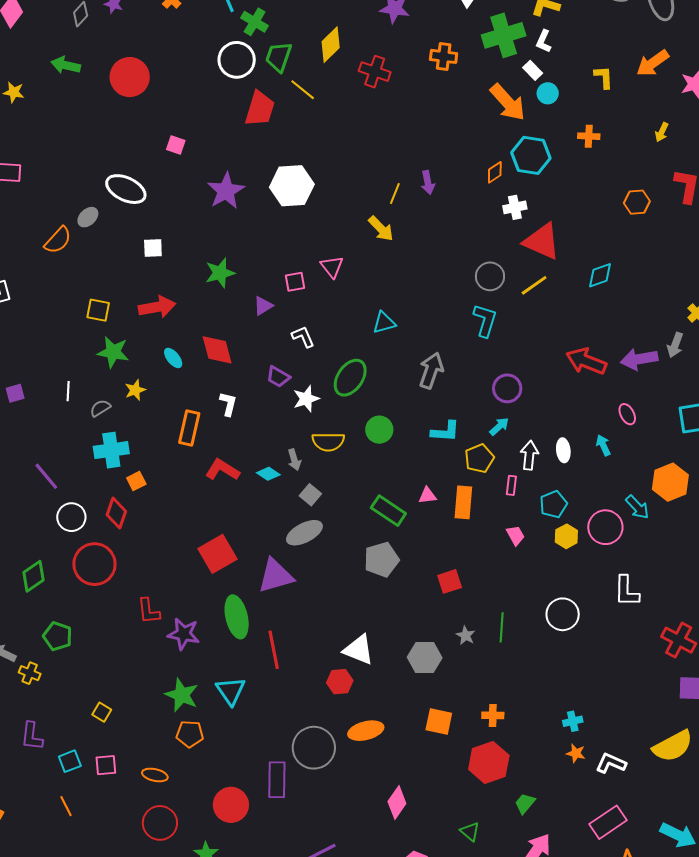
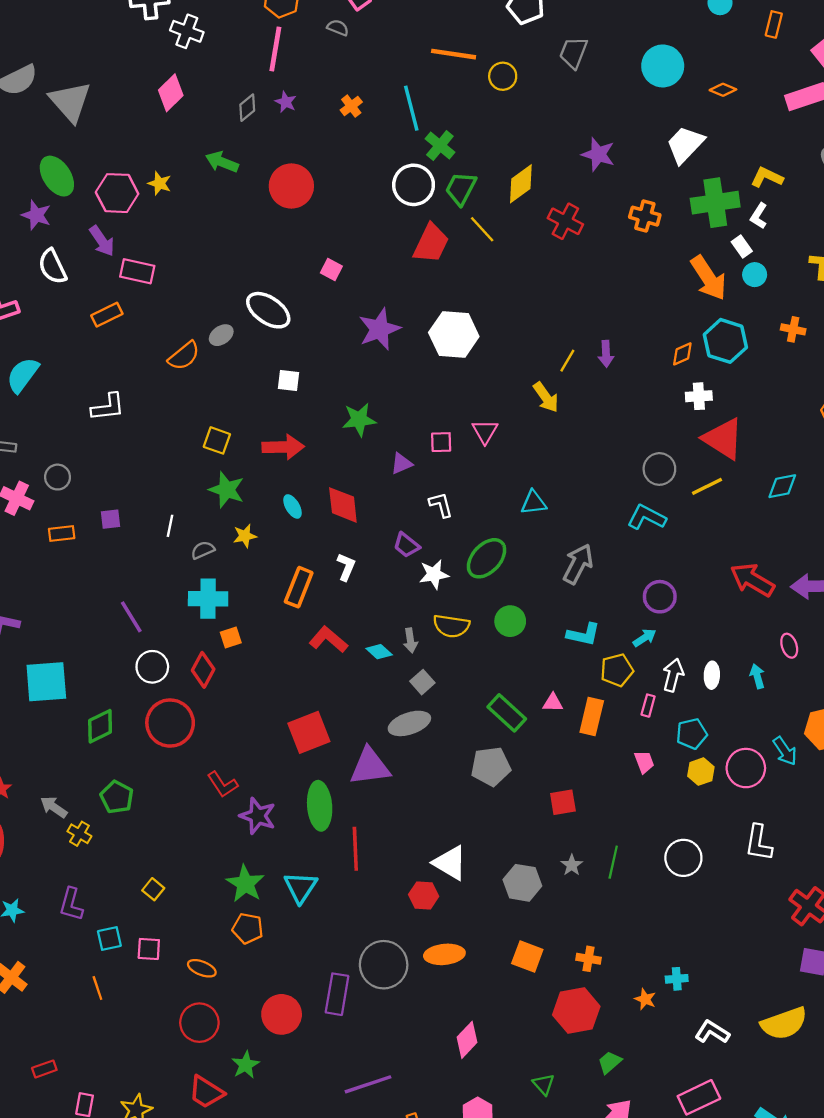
cyan L-shape: (485, 320) -> (647, 517), turned -88
red L-shape: (149, 611) -> (222, 784), turned -36
orange star: (576, 753) -> (645, 999), moved

